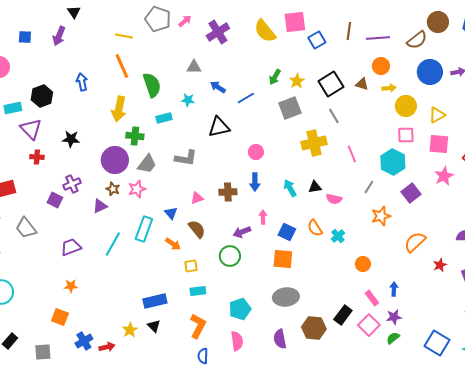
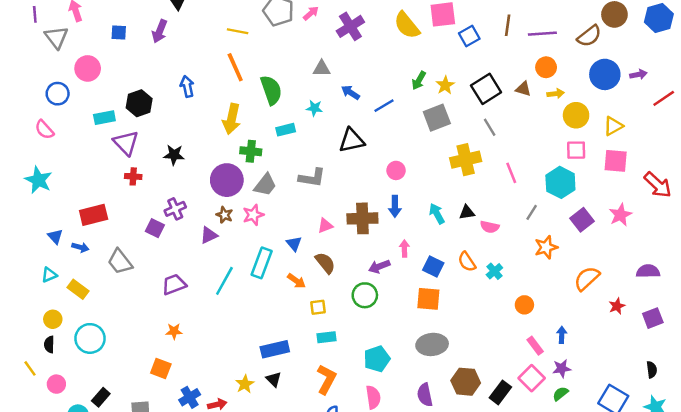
pink star: (444, 176) -> (620, 215), moved
brown cross: (228, 192) -> (362, 218), size x1.4
black rectangle: (343, 315) -> (500, 392), moved

